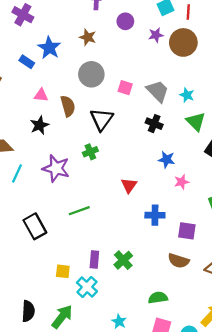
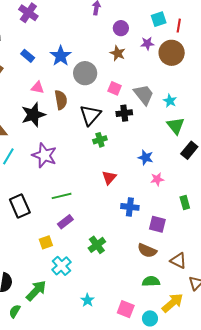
brown star: (88, 37) -> (118, 53), moved
blue star: (49, 48) -> (61, 56), moved
black cross: (154, 124) -> (124, 113), moved, turned -35
black star: (39, 125) -> (33, 115), size x1.4
green cross: (90, 152) -> (100, 140), moved
purple rectangle: (94, 259) -> (65, 222), moved, turned 42
yellow square: (63, 271) -> (46, 242), moved, turned -32
green semicircle: (158, 298) -> (151, 281), moved

